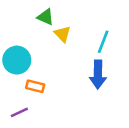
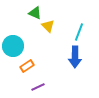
orange rectangle: (35, 86) -> (27, 66), turned -48
purple line: (19, 112) -> (38, 87), moved

